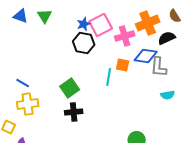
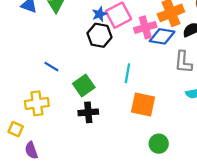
blue diamond: (146, 56) -> (162, 36), moved
orange square: (123, 65) -> (143, 105), moved, size x1.6
blue line: (23, 83) -> (51, 67), moved

